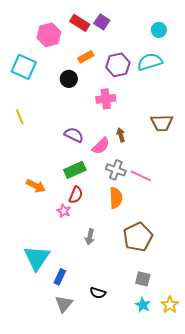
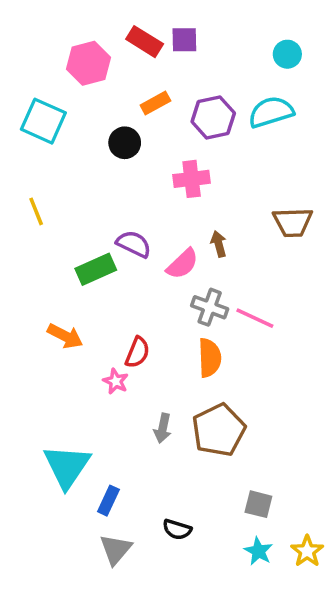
purple square: (102, 22) -> (184, 40), turned -35
green rectangle: (75, 170) -> (96, 269), moved
brown pentagon: (138, 237) -> (219, 430), moved

